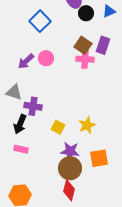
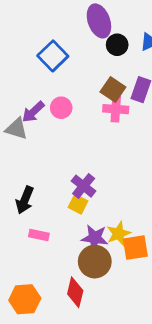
gray triangle: (14, 92) -> (16, 129), moved
purple cross: (33, 106) -> (84, 186), moved, turned 30
yellow star: (87, 125) -> (119, 234), moved
pink rectangle: (21, 149) -> (39, 235), moved
red diamond: (69, 190) -> (75, 292), moved

